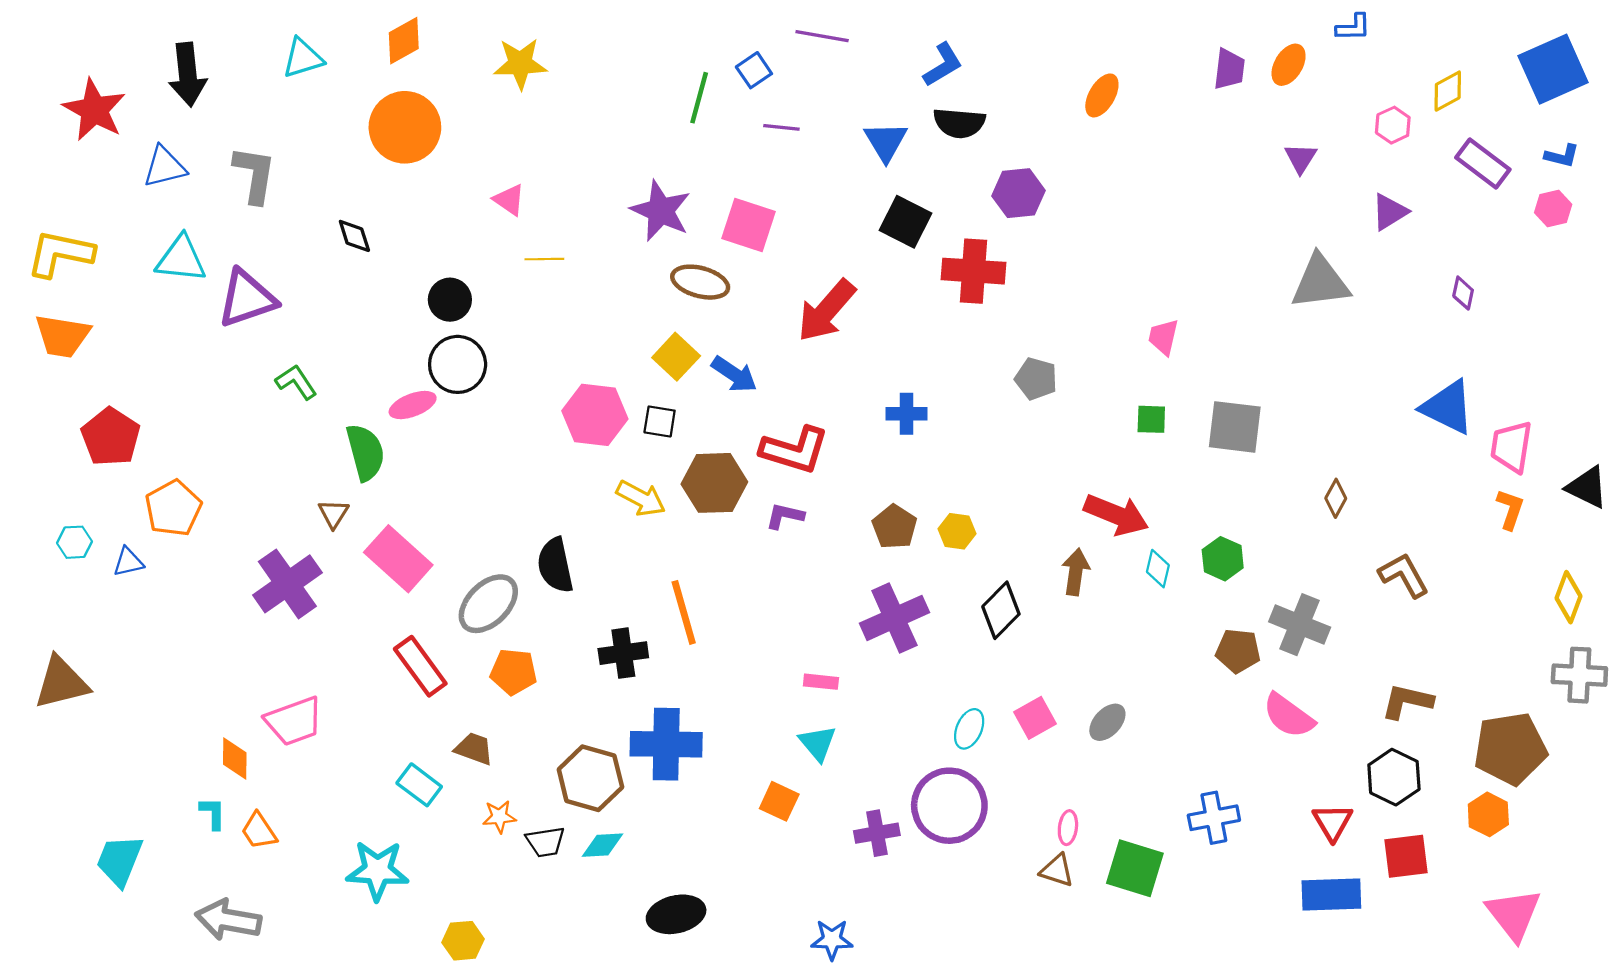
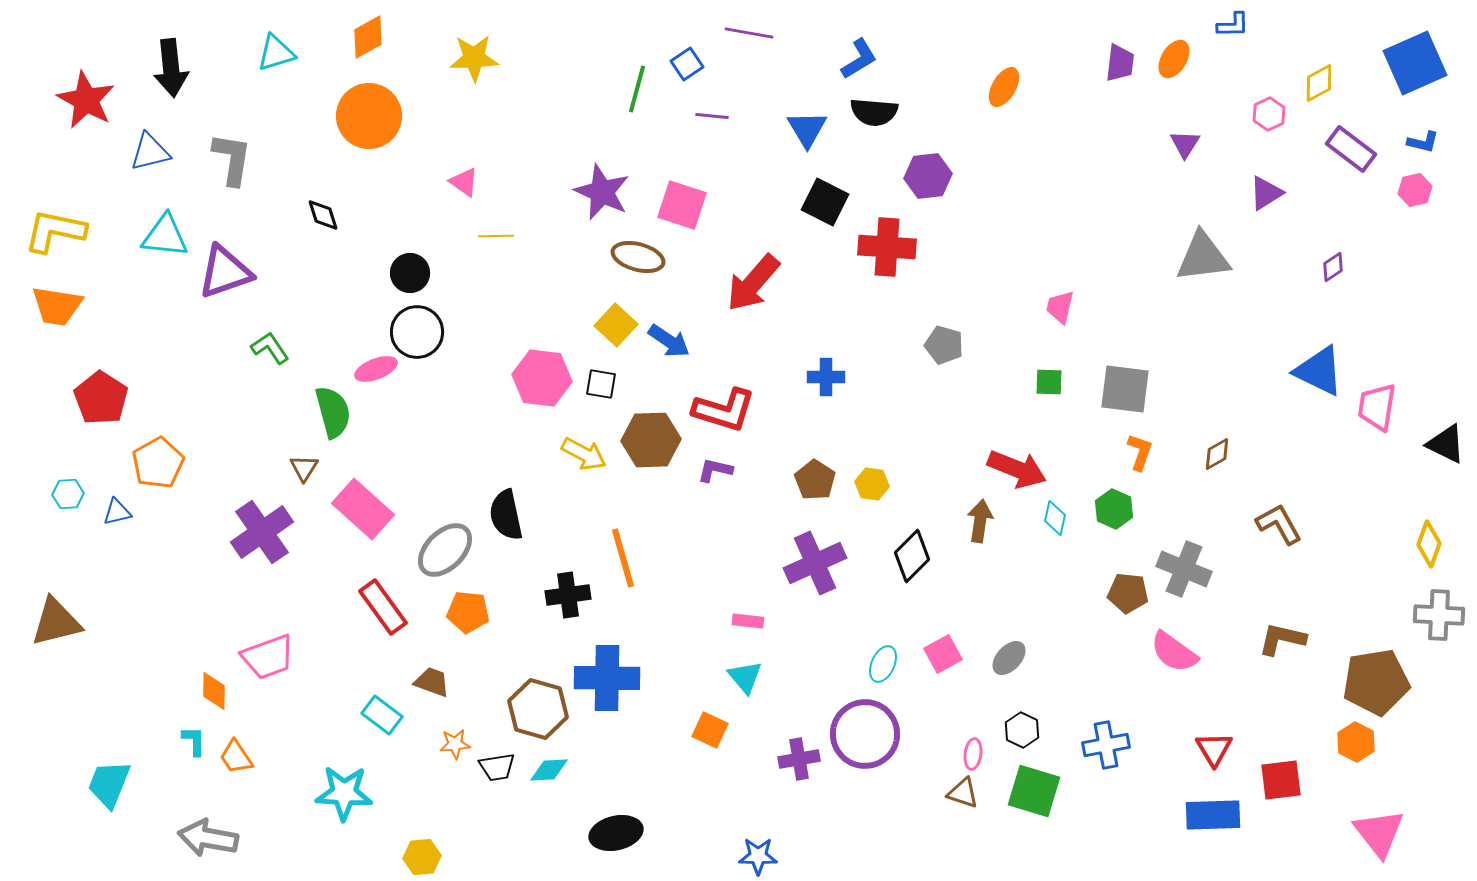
purple diamond: (1463, 293) -> (1333, 267), turned 44
brown diamond: (1336, 498) -> (1217, 454), turned 32
orange L-shape: (1510, 509) -> (1140, 452), moved
black hexagon: (1394, 777) -> (1022, 730), moved, size x0.7

